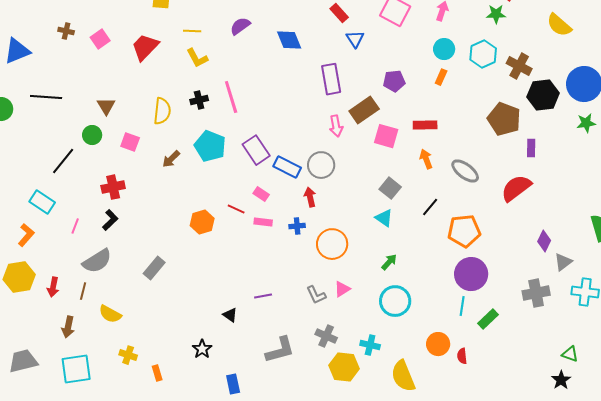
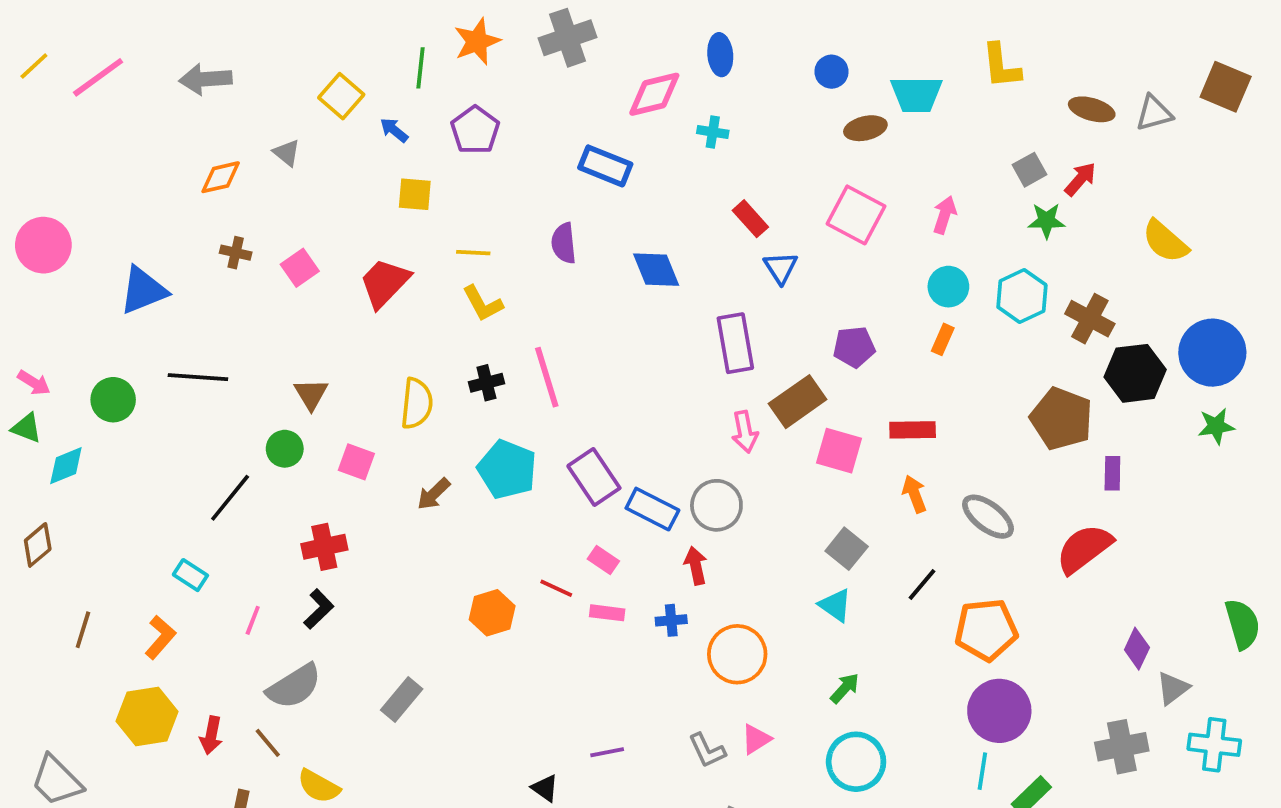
purple semicircle: (240, 26) -> (564, 243), turned -60
cyan rectangle: (42, 202) -> (190, 575), size x0.7
brown line: (83, 291) -> (268, 743), turned -54

